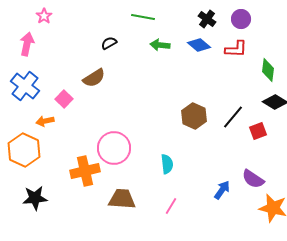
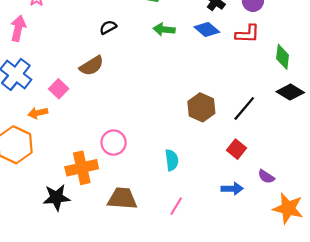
red square: (258, 131) -> (236, 149), moved, turned -30
pink circle: (114, 148) -> (114, 143), size x0.7
purple semicircle: (253, 179) -> (266, 177), size x0.7
blue arrow: (222, 190) -> (232, 189), turned 54
black star: (35, 198) -> (56, 197), moved

